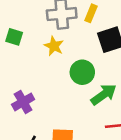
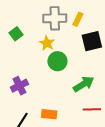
green square: (14, 37) -> (16, 34), turned 32
green circle: (82, 72) -> (57, 61), moved

